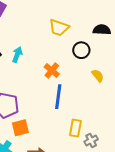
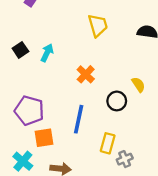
yellow trapezoid: (59, 28) -> (98, 25), turned -130
black circle: (81, 50) -> (117, 101), moved
blue line: (58, 97) -> (79, 119), moved

